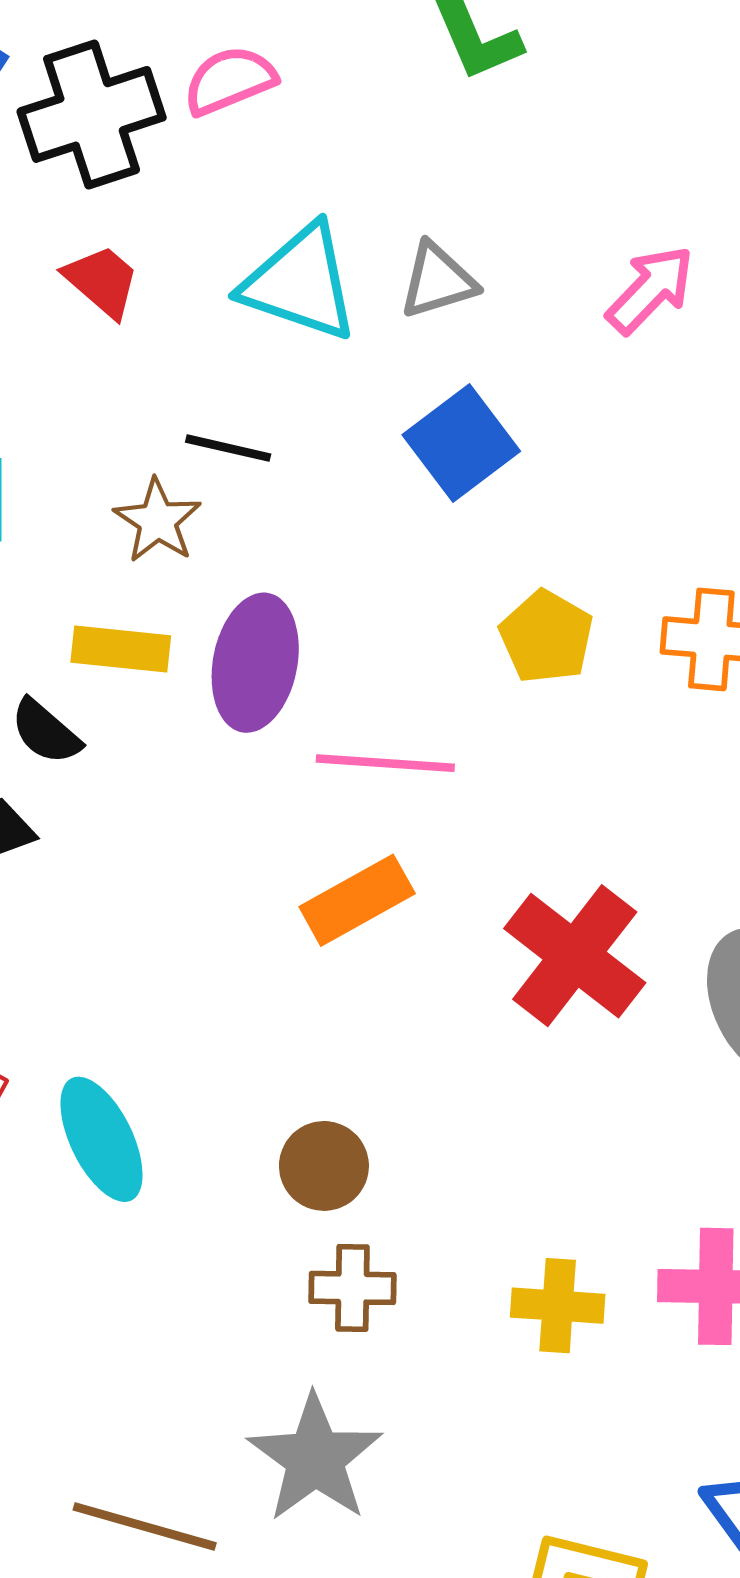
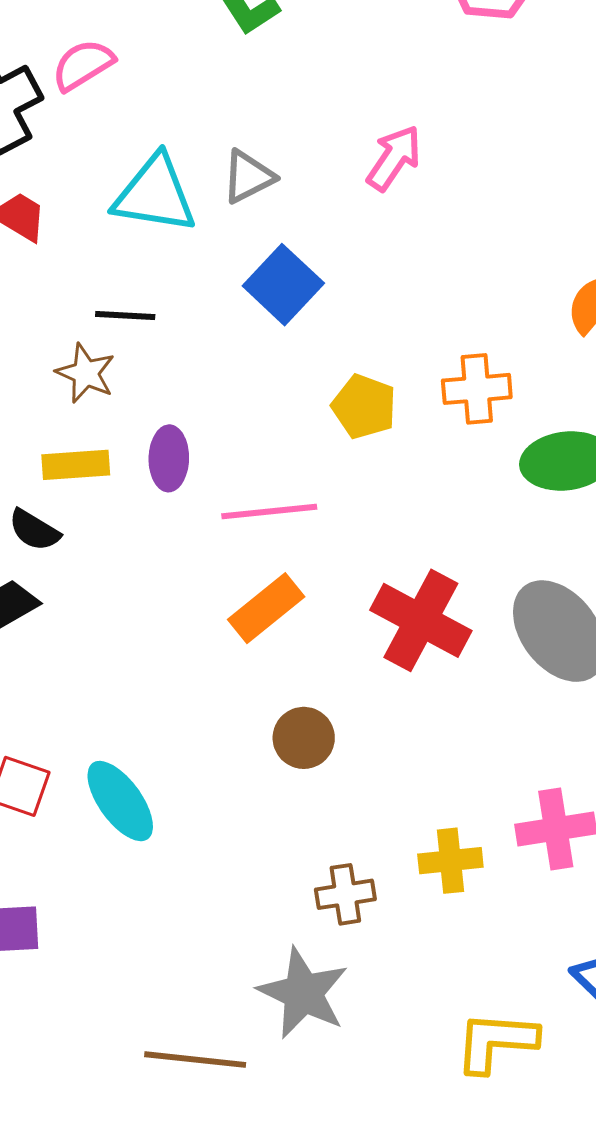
purple ellipse: (255, 663) -> (169, 458), size x0.7
brown circle: (324, 1166) -> (304, 738), moved
brown cross: (352, 1288) -> (345, 894), moved

